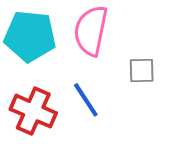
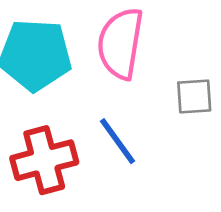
red cross: (33, 111) -> (44, 160), turned -36

